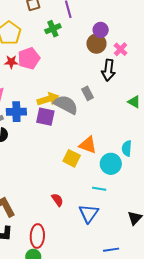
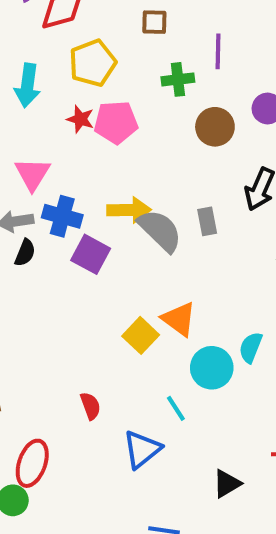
brown circle: (96, 44) -> (215, 127), moved
purple square: (45, 117) -> (91, 254), moved
cyan line: (99, 189) -> (176, 408), turned 32

